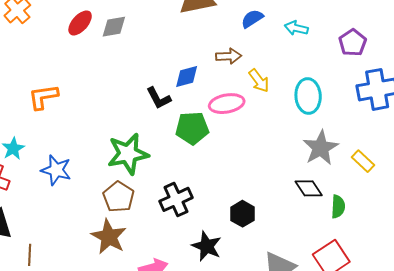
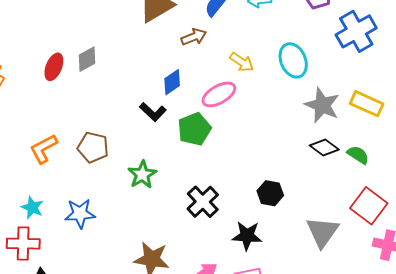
brown arrow: (229, 56) -> (194, 37), moved
green star: (128, 154) -> (142, 174), size x0.7
yellow rectangle: (363, 161) -> (367, 104), size x1.4
brown pentagon: (119, 197) -> (93, 147), moved
green semicircle: (338, 207) -> (358, 155), turned -40

